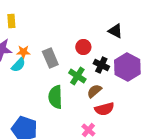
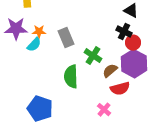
red circle: (83, 47) -> (133, 43), moved
black cross: (101, 65) -> (124, 32), moved
purple hexagon: (127, 67) -> (134, 64), moved

